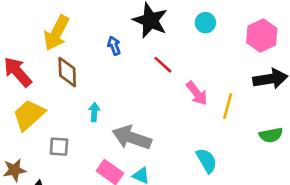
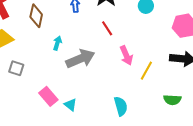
cyan arrow: (94, 112) -> (57, 43), moved
gray arrow: (132, 138) -> (80, 59), moved, turned 124

